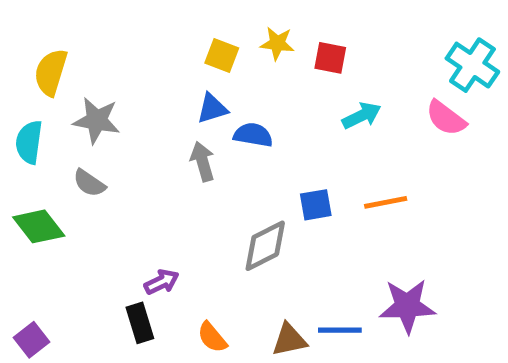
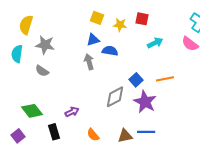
yellow star: (277, 43) -> (120, 25), moved
blue square: (316, 205) -> (136, 80), turned -32
green diamond: (39, 226) -> (32, 111), moved
purple star: (407, 306) -> (145, 102), moved, turned 30
black rectangle: (140, 323) -> (54, 132), moved

